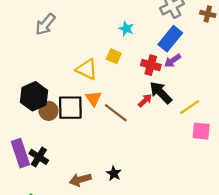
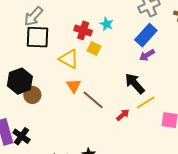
red cross: (151, 65) -> (83, 30), moved
red arrow: (145, 101) -> (123, 115), moved
yellow line: (190, 107) -> (146, 102), moved
black square: (70, 108) -> (38, 37), moved

